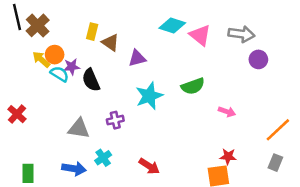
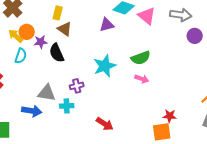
brown triangle: (110, 42) -> (65, 29), moved
purple triangle: (137, 58) -> (107, 25), moved
cyan semicircle: (59, 74) -> (21, 56), moved, turned 77
pink arrow: (227, 112) -> (142, 79), moved
cyan cross: (103, 158) -> (67, 106), moved, turned 32
blue arrow: (74, 169) -> (32, 111), moved

